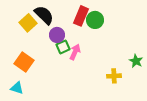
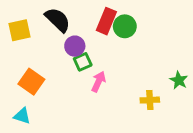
yellow square: (28, 23) -> (20, 30), moved, turned 30
pink arrow: (75, 52) -> (98, 82), moved

